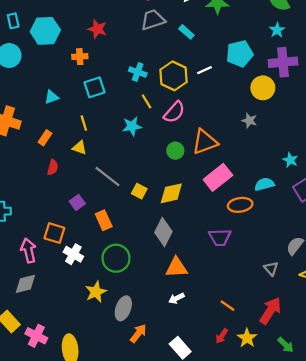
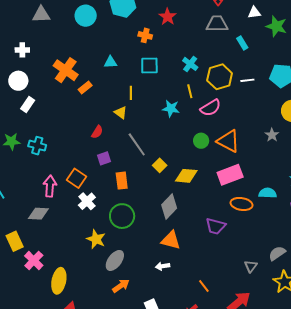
orange rectangle: (45, 138) -> (85, 87), moved
orange triangle: (205, 142) -> (228, 141), turned 30
red semicircle: (53, 167) -> (97, 132), moved
yellow star: (96, 292) -> (96, 239), turned 30

